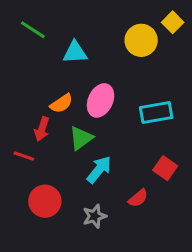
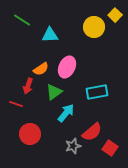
cyan rectangle: (156, 112) -> (97, 92), moved
red square: (165, 168) -> (110, 148), moved
red semicircle: (138, 198) -> (92, 132), size x1.5
gray star: (94, 216) -> (73, 146), moved

